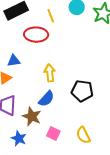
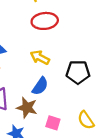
red ellipse: (36, 35) -> (45, 21), moved
yellow arrow: (50, 73) -> (40, 58), turned -48

